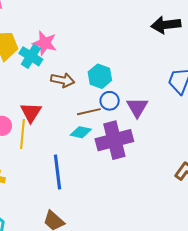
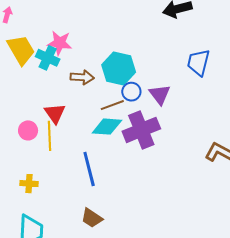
cyan hexagon: (100, 76) -> (119, 69), size x1.4
cyan diamond: (81, 132) -> (107, 127), size x1.4

